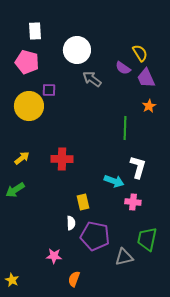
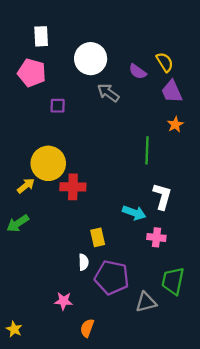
purple semicircle: (123, 68) -> (138, 72), moved
yellow circle: (29, 106) -> (48, 163), moved

